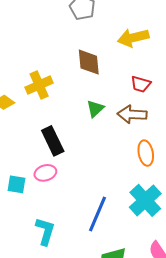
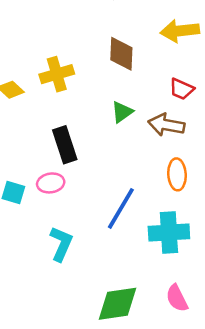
cyan cross: (145, 200) -> (169, 232), turned 32
blue line: (98, 214) -> (121, 208), moved
cyan L-shape: (45, 231) -> (61, 244), moved

